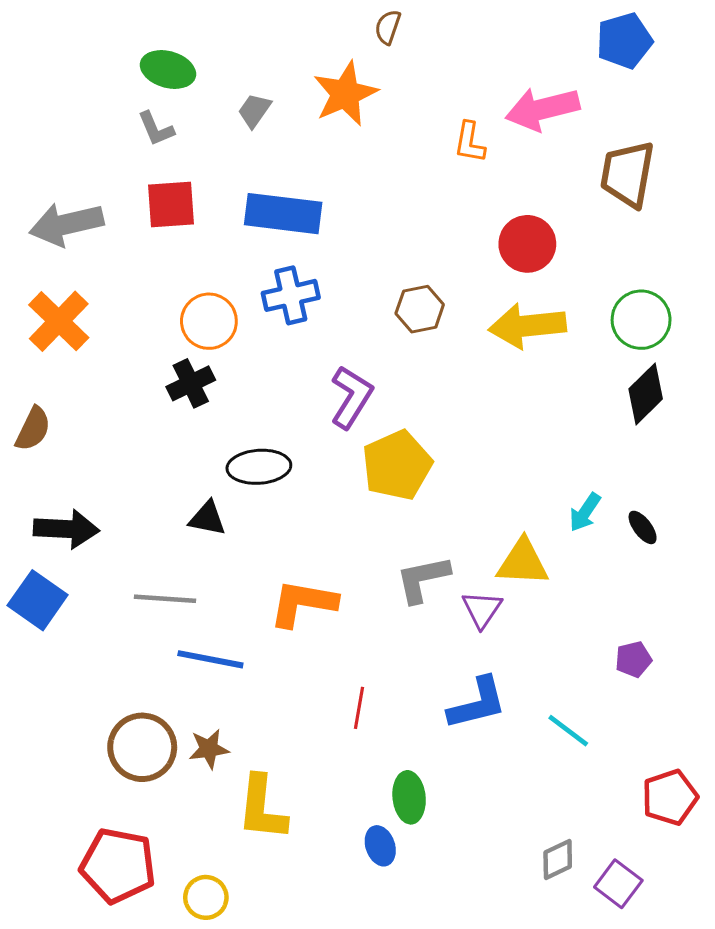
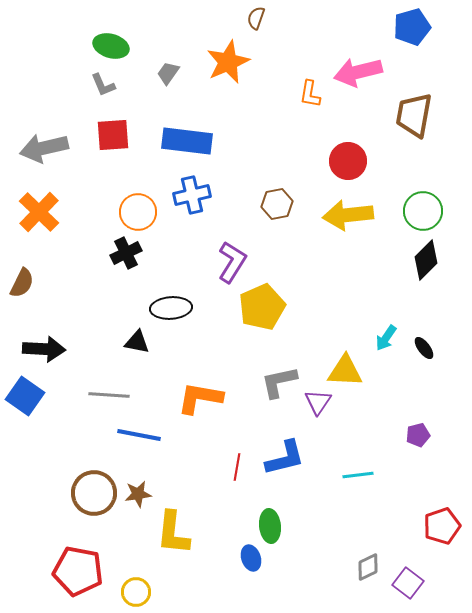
blue L-shape: (477, 703) -> (285, 458), moved
cyan line: (568, 731) -> (358, 475), moved, turned -44

